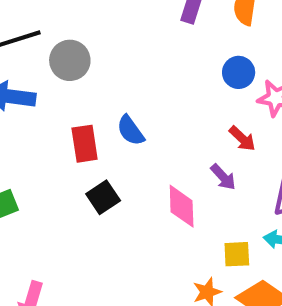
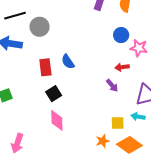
red arrow: (242, 139) -> (122, 67), turned 128
pink diamond: (182, 206) -> (57, 120), moved

